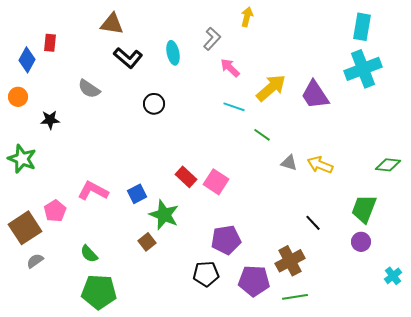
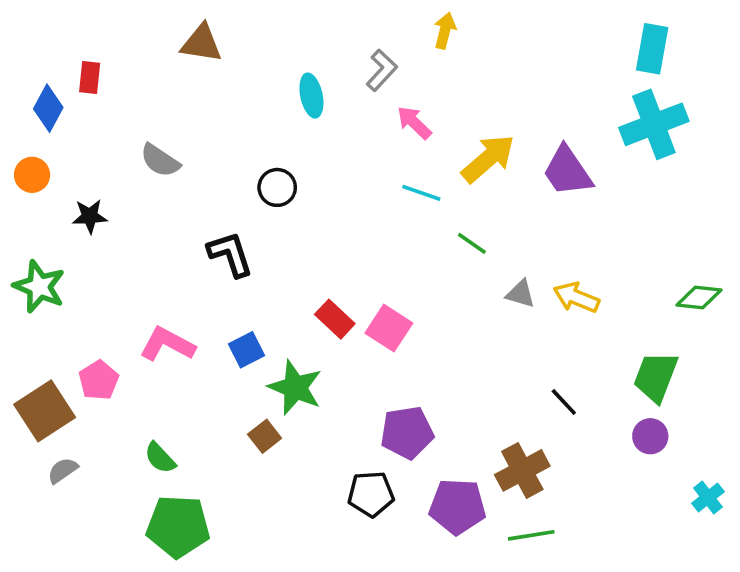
black L-shape: (128, 58) -> (230, 254), moved, turned -148

